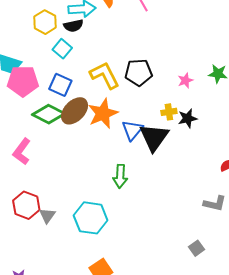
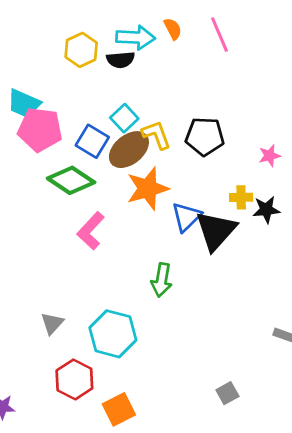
cyan square: (62, 49) -> (124, 118), moved
yellow L-shape: (105, 75) -> (156, 135), size x0.7
brown ellipse: (75, 111) -> (129, 150), moved
pink L-shape: (22, 151) -> (91, 231), moved
red hexagon: (26, 205) -> (74, 379), moved
gray square: (196, 248) -> (227, 393), moved

